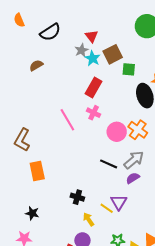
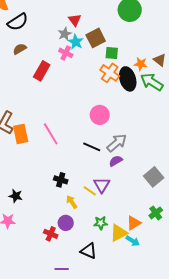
black semicircle: (50, 32) -> (18, 22), moved
red rectangle: (94, 88) -> (42, 71), moved
pink cross: (94, 113) -> (66, 53), moved
pink line: (67, 120) -> (51, 134), moved
orange cross: (138, 130) -> (110, 73), moved
orange rectangle: (37, 171) -> (21, 134), moved

